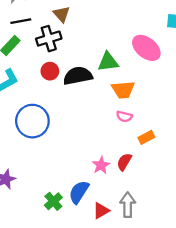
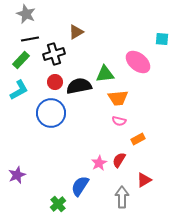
brown triangle: (62, 14) -> (76, 32), moved, turned 42
blue circle: (32, 121) -> (51, 113), moved
green cross: (53, 201) -> (58, 204), moved
red triangle: (101, 211) -> (144, 180), moved

